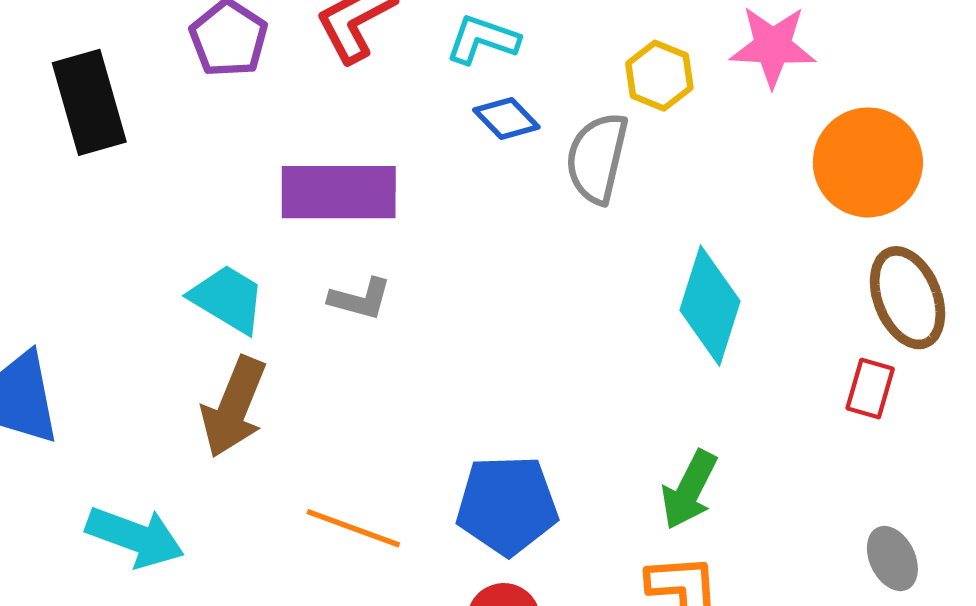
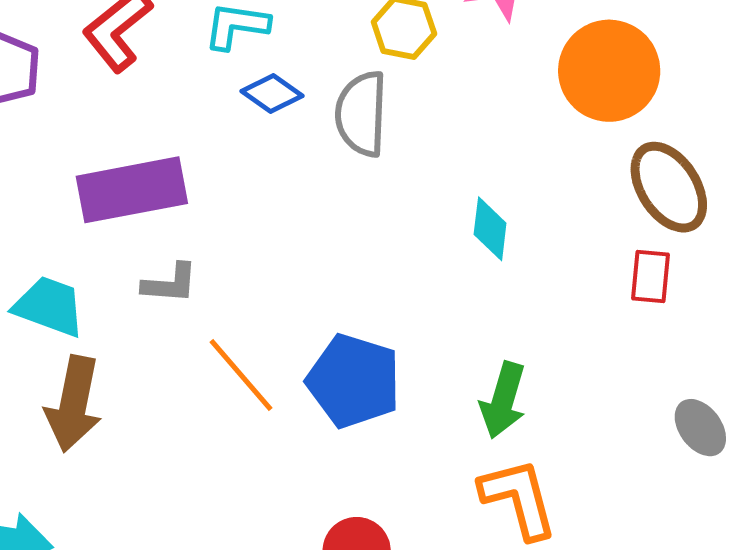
cyan diamond: (710, 306) -> (490, 229), size x0.6
blue pentagon: (507, 505) -> (354, 381), moved, turned 30
orange line: (353, 528) -> (241, 375), moved, turned 40

